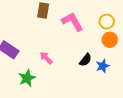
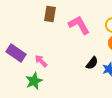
pink arrow: (46, 58) -> (41, 61), moved

